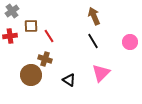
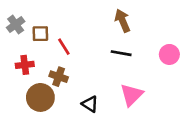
gray cross: (12, 11) -> (16, 25), moved
red cross: (10, 36) -> (25, 65), moved
black line: (93, 41) -> (121, 53), turned -49

